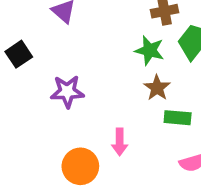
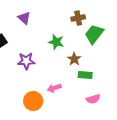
green star: (150, 50) -> (56, 42), moved
pink arrow: (120, 142) -> (54, 88), turned 72

